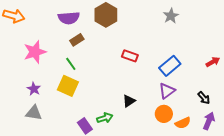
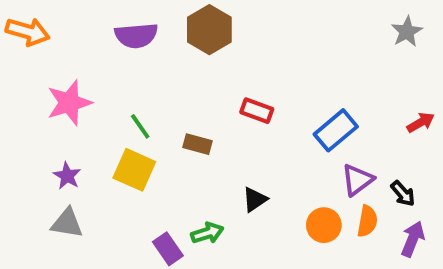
gray star: (171, 16) -> (407, 32), moved
brown rectangle: (77, 40) -> (197, 144), moved, turned 48
purple triangle: (167, 91) -> (357, 180), moved
orange semicircle: (183, 123) -> (367, 221), moved, turned -56

